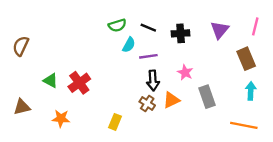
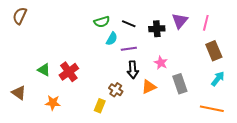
pink line: (255, 26) -> (206, 23), moved
purple triangle: (220, 30) -> (180, 21), moved
brown semicircle: (21, 46) -> (20, 16), moved
cyan arrow: (251, 91) -> (218, 79), turned 35
brown cross: (147, 103) -> (116, 90), moved
brown triangle: (22, 107) -> (19, 93), turned 49

